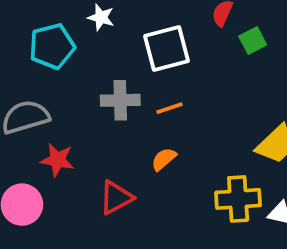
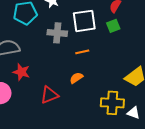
green square: (253, 40) -> (113, 26), moved
gray cross: (120, 100) -> (57, 33), moved

